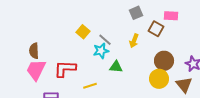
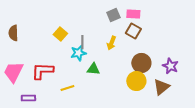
pink rectangle: (171, 16) -> (133, 14), moved
gray line: (105, 40) -> (82, 42), turned 48
brown semicircle: (34, 51) -> (13, 33), moved
brown triangle: (184, 85) -> (161, 87), turned 30

